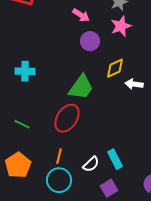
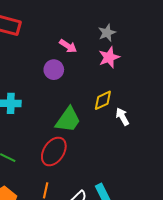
purple circle: (90, 41) -> (54, 70), moved
white arrow: (134, 84) -> (122, 117), turned 54

